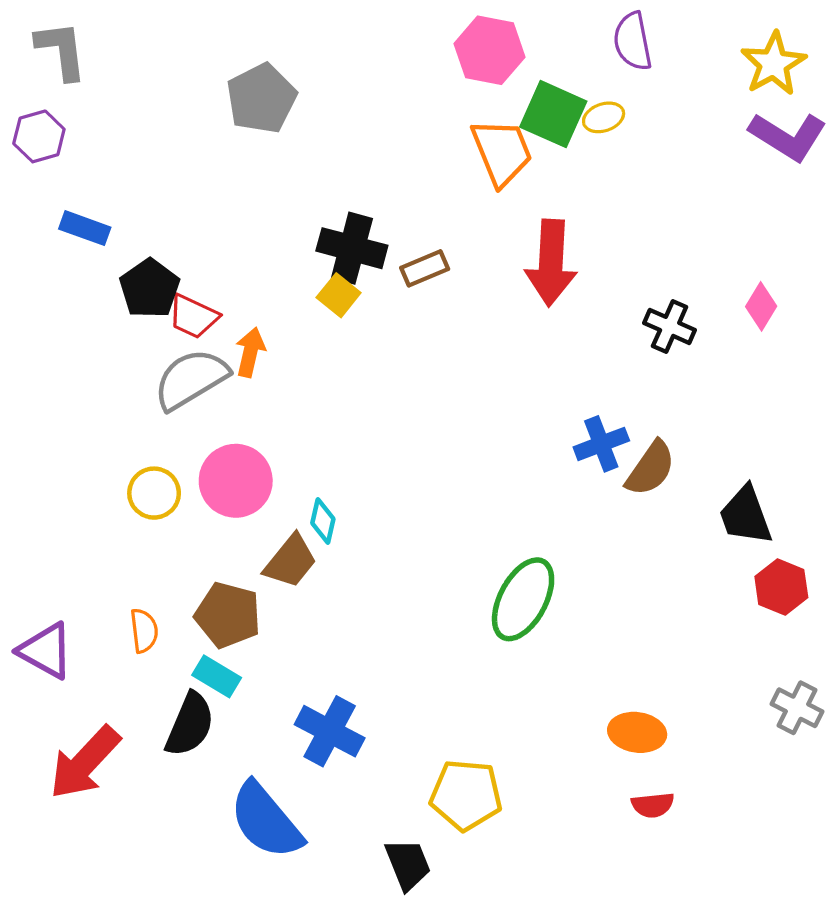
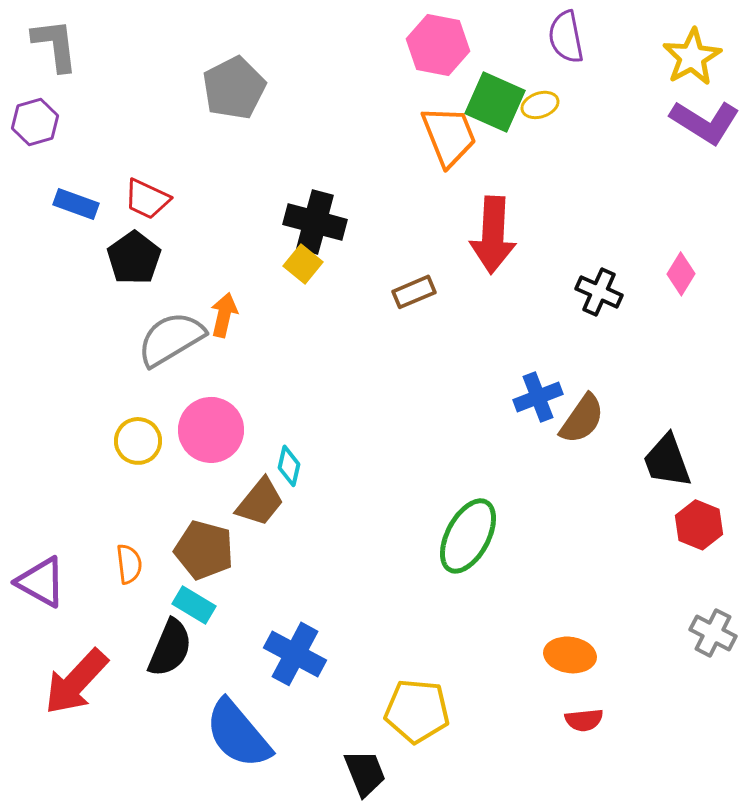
brown rectangle: (425, 268) -> (414, 292), moved
red trapezoid: (193, 316) -> (147, 199), moved

